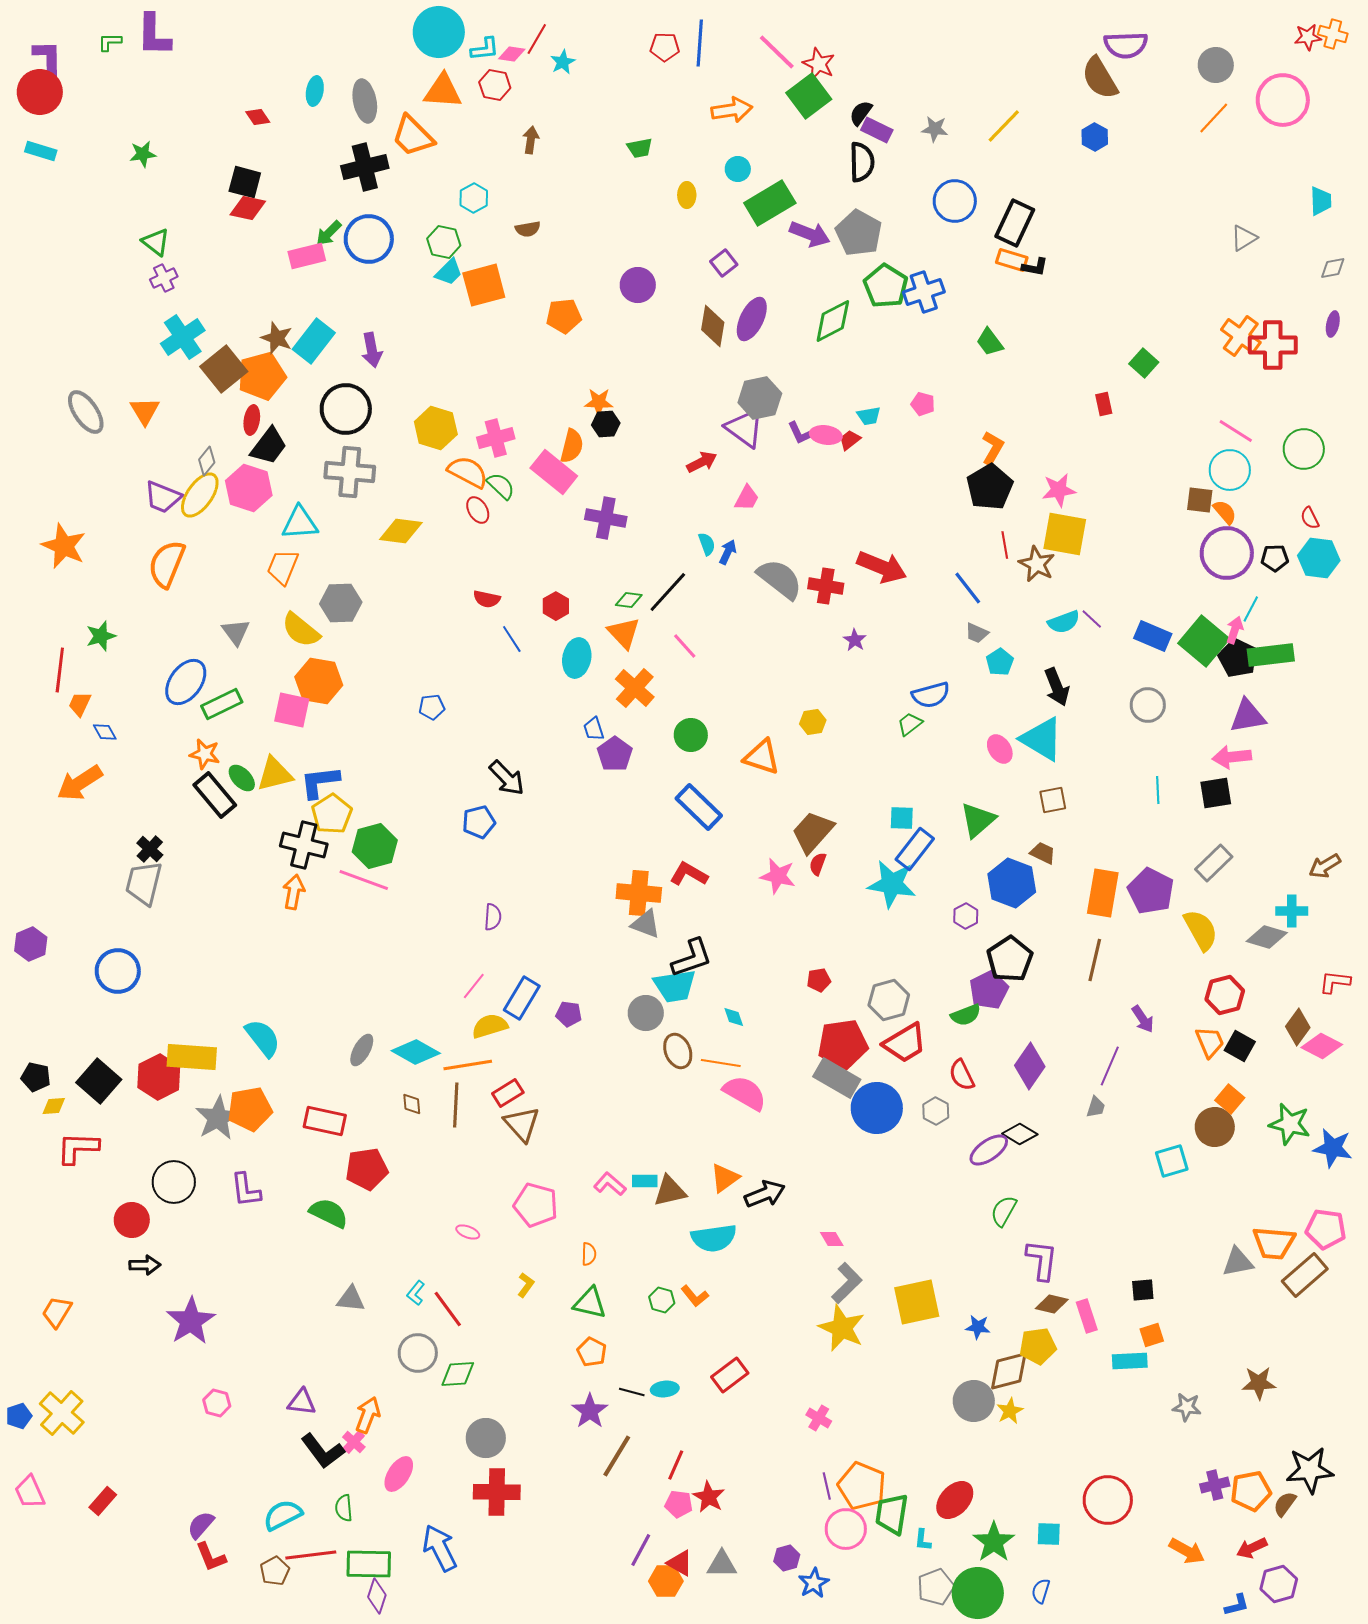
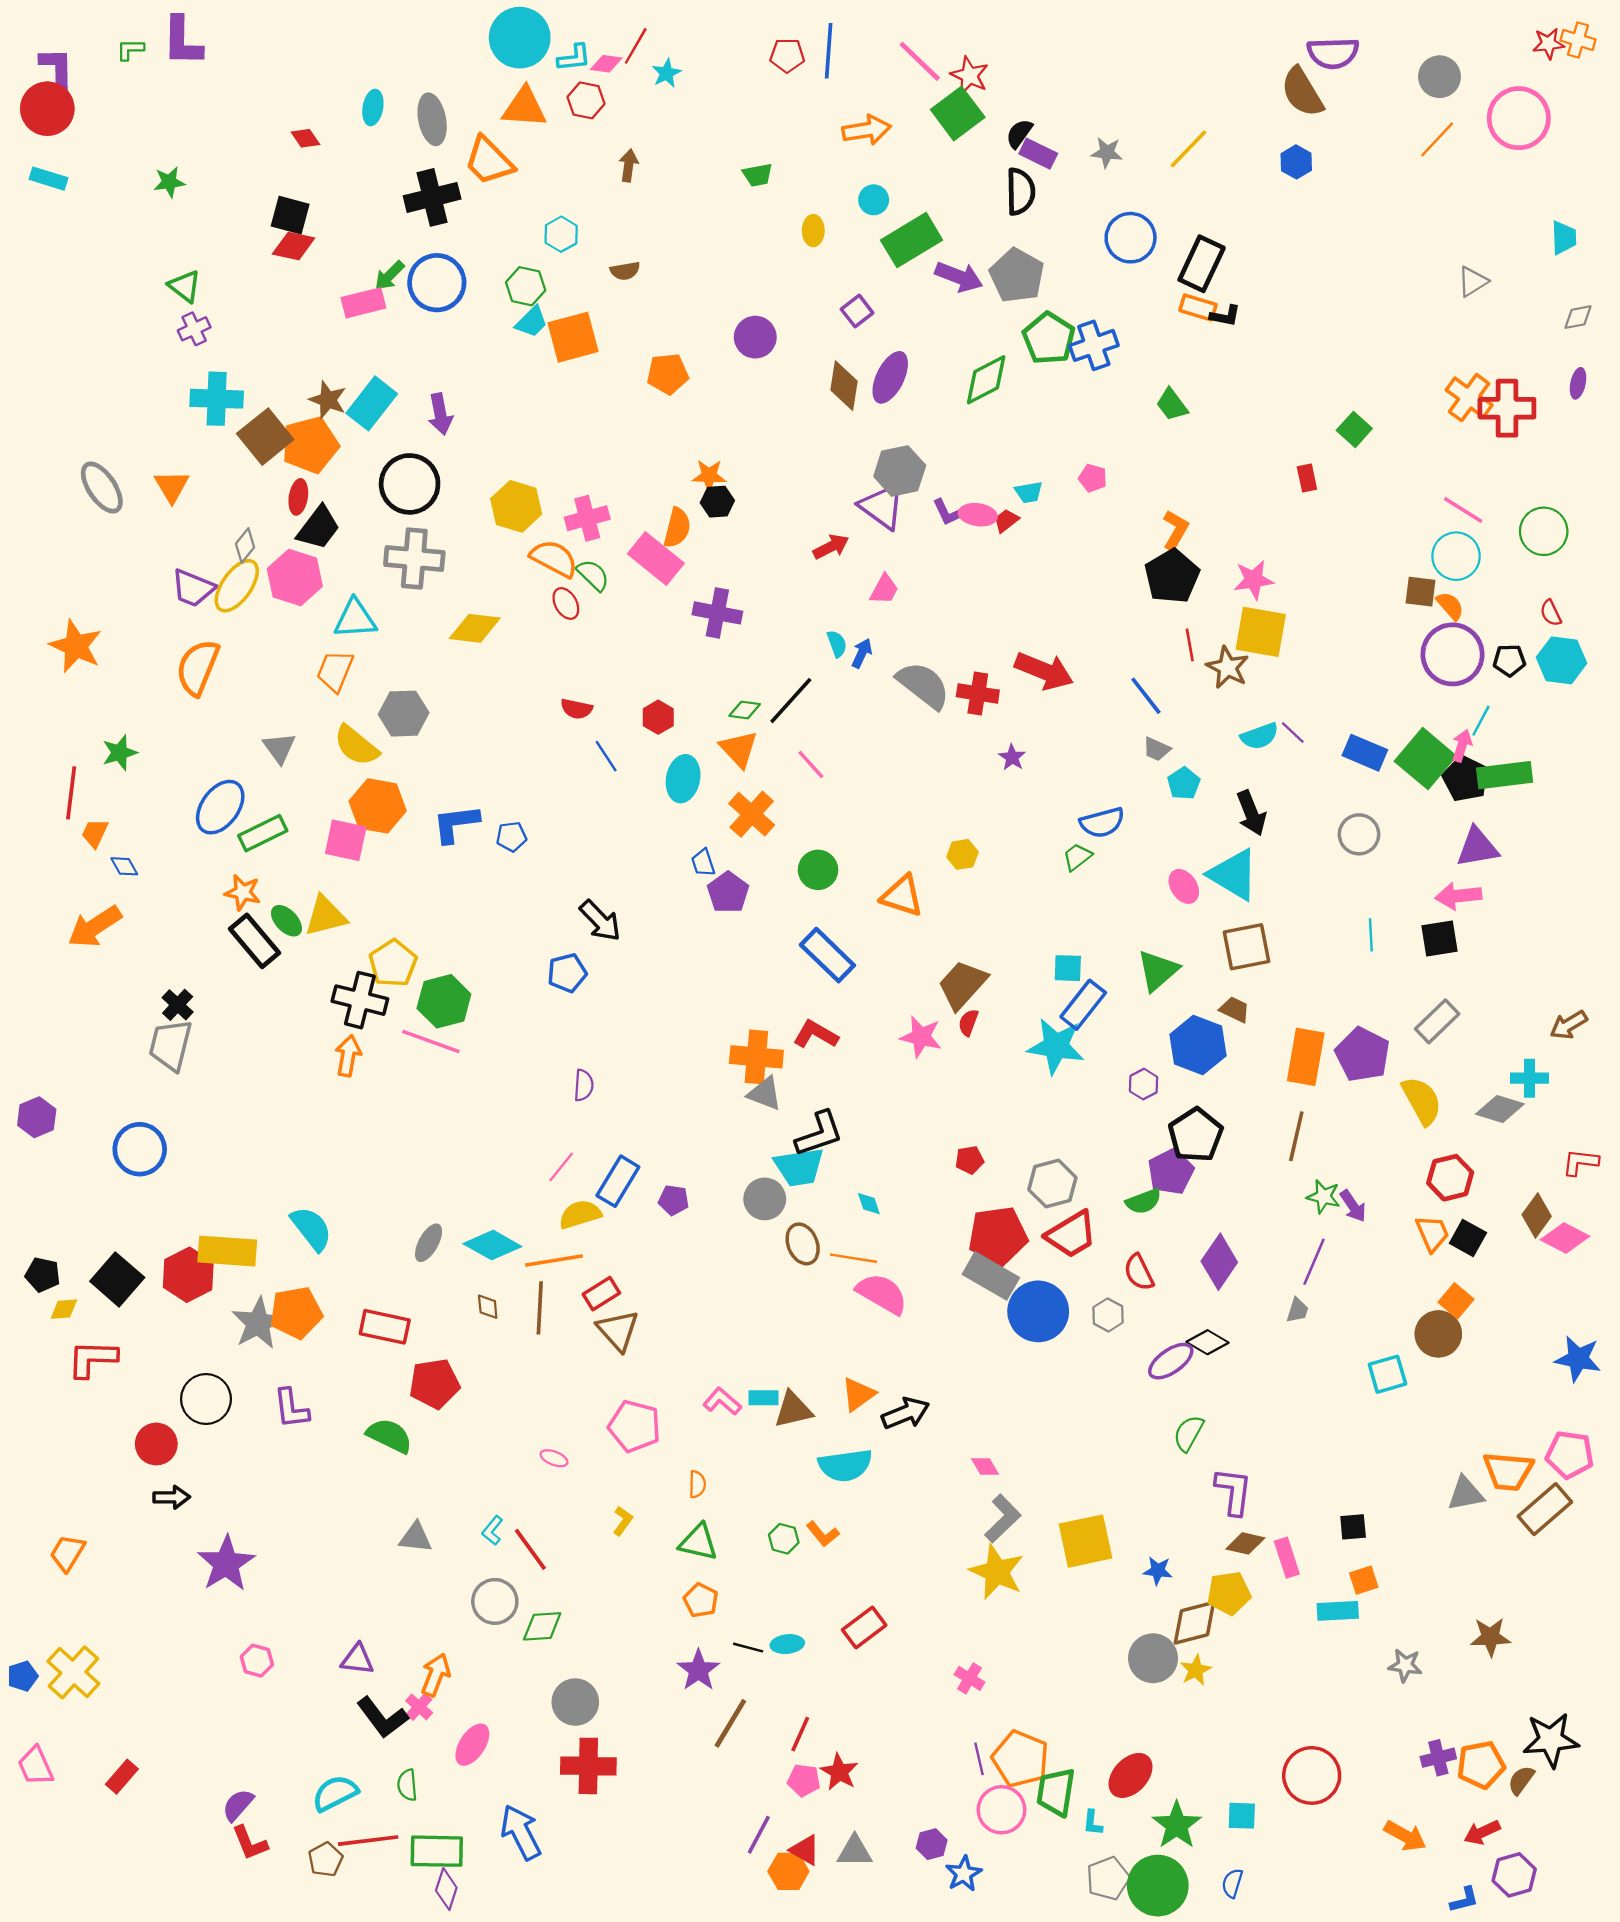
cyan cross: (183, 337) -> (217, 399), turned 36
blue L-shape: (320, 782) -> (456, 824), moved
brown square: (1053, 800) -> (1247, 947), size x1.5
green star: (1290, 1124) -> (1323, 1197), moved, size x0.7

